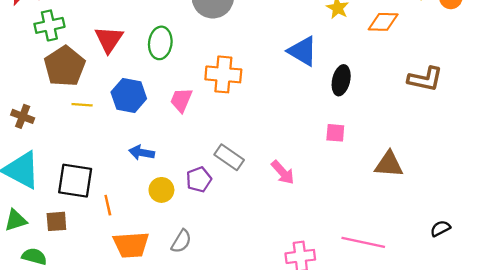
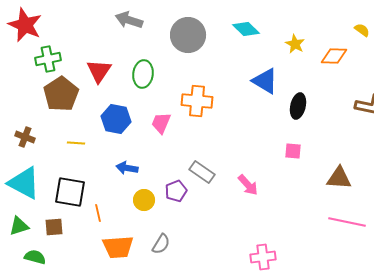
yellow line: (82, 105) -> (76, 143), moved
pink line: (363, 242) -> (347, 222), moved

